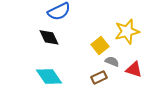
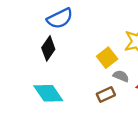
black diamond: (49, 37) -> (48, 48), turned 60

